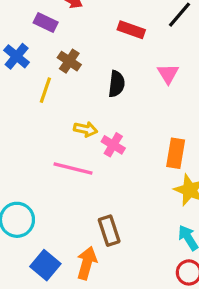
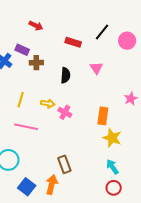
purple rectangle: (46, 22) -> (22, 50), moved
brown cross: (69, 61) -> (36, 63), turned -32
yellow line: (45, 90) -> (21, 100), moved
pink line: (73, 169) -> (26, 127), moved

